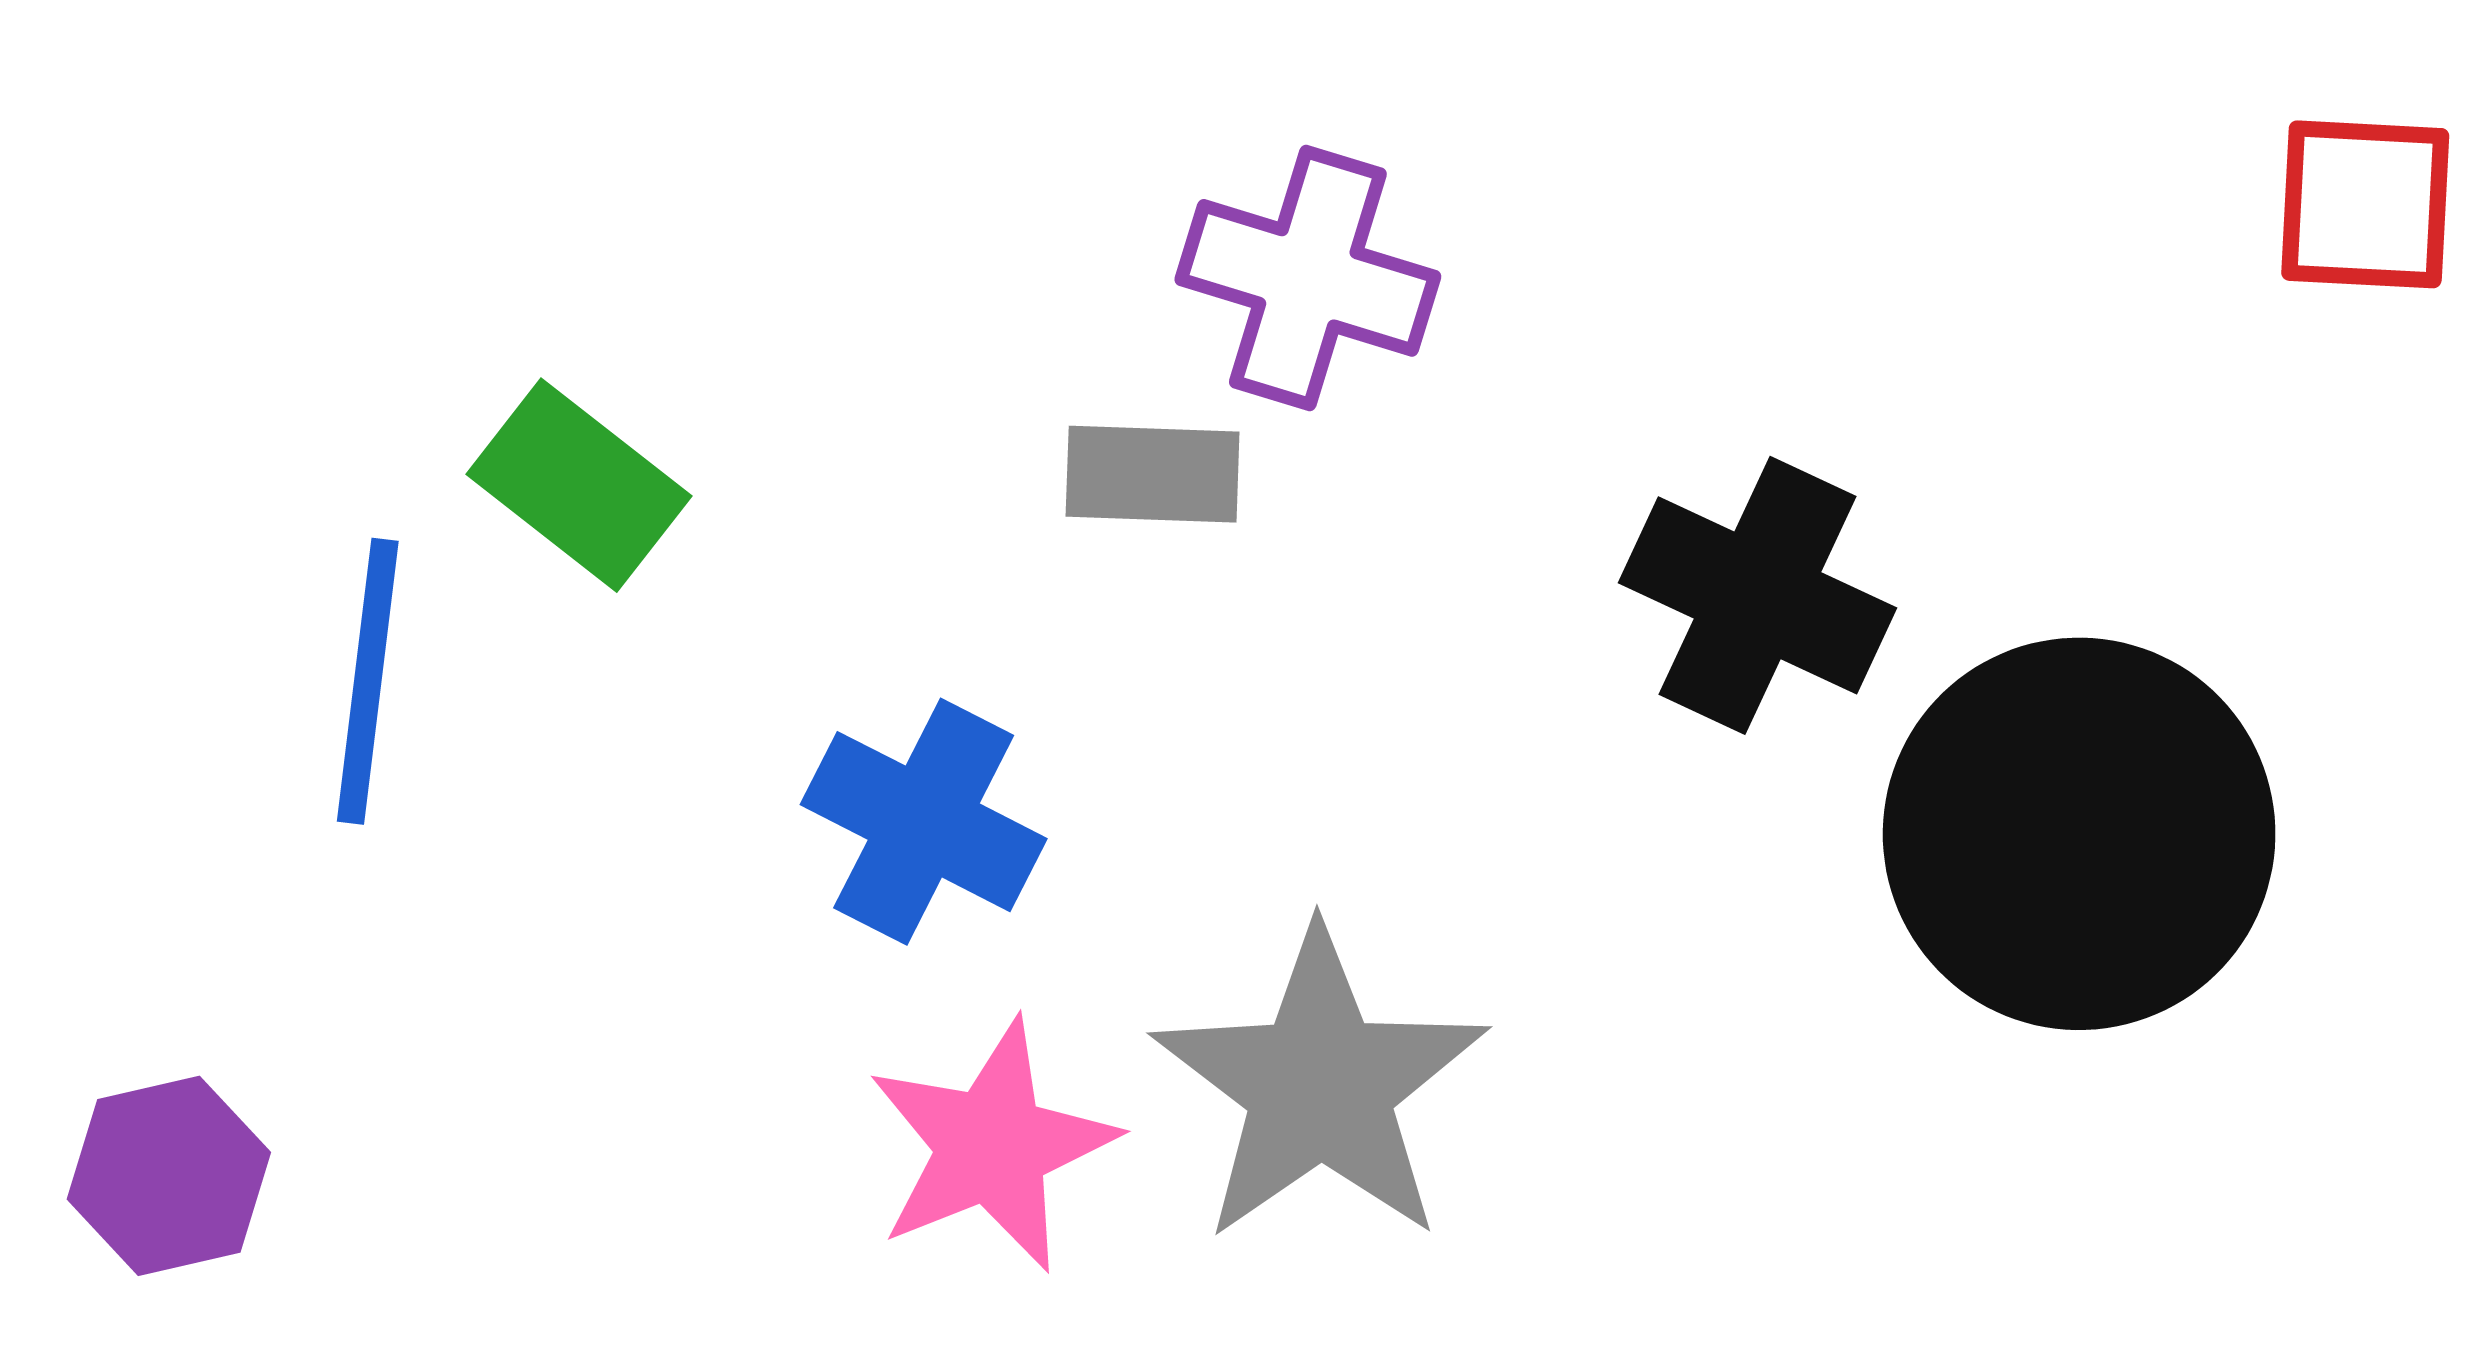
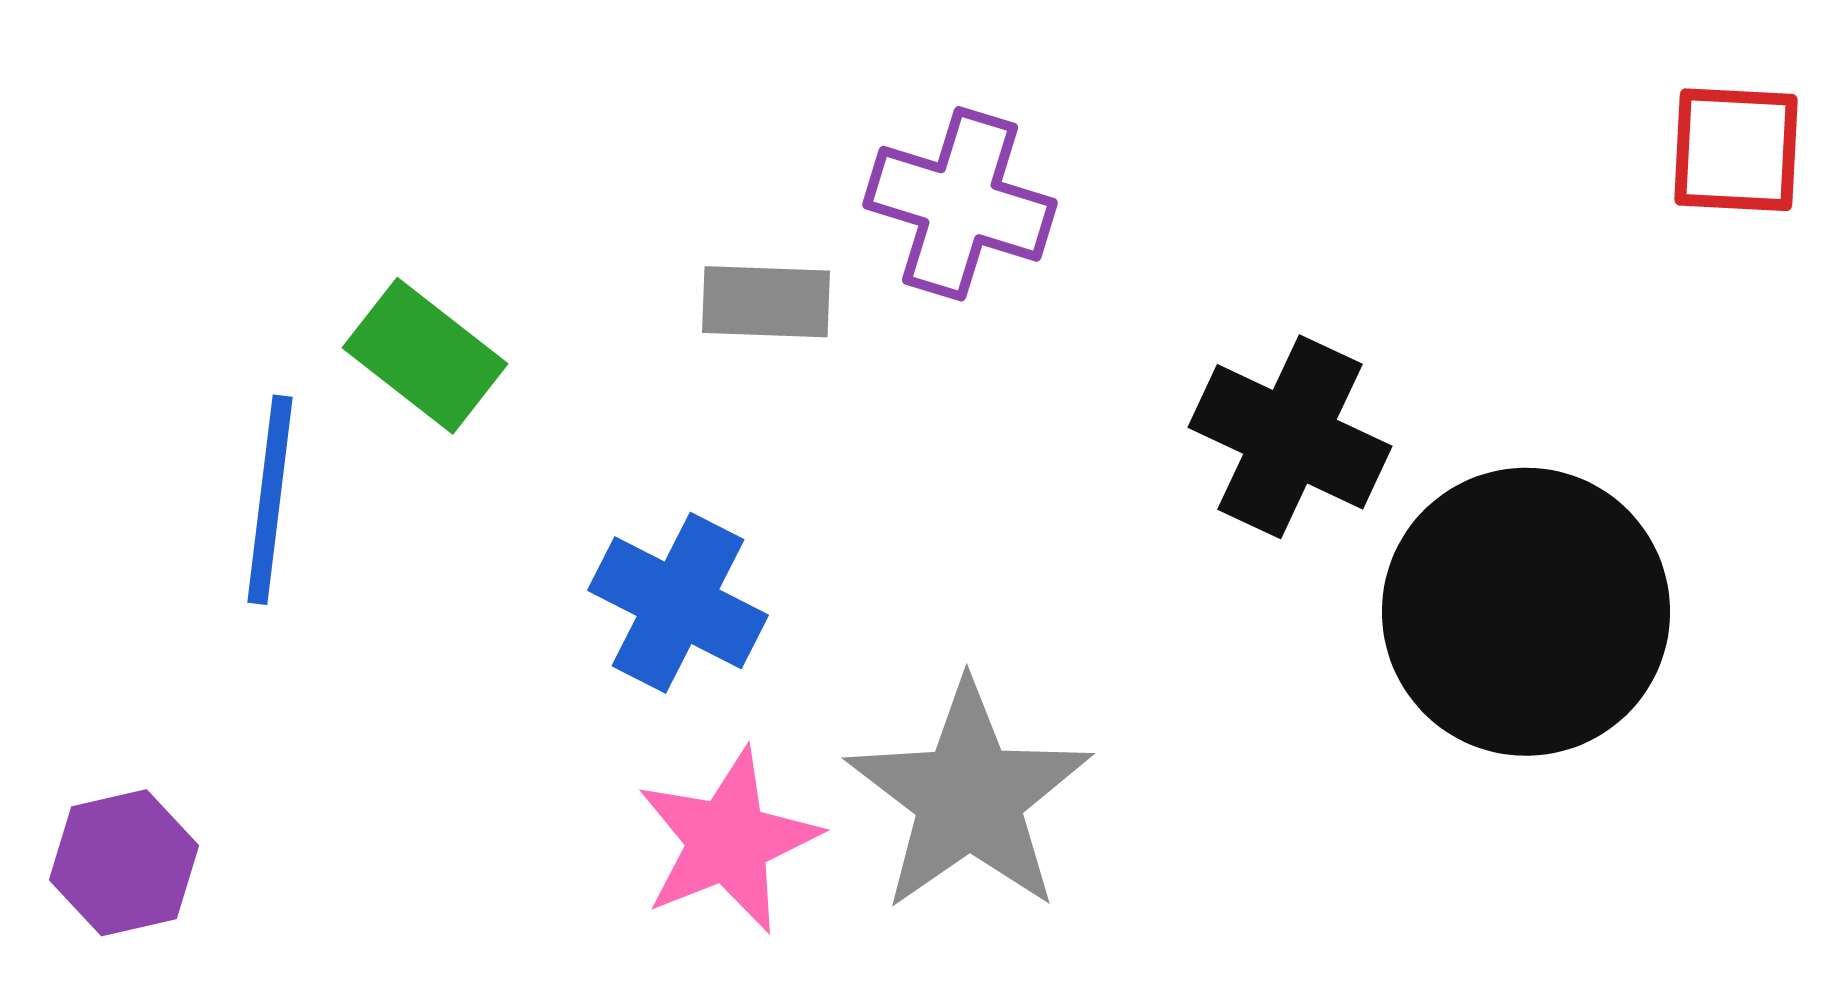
gray rectangle: (1153, 474) -> (766, 302), moved

